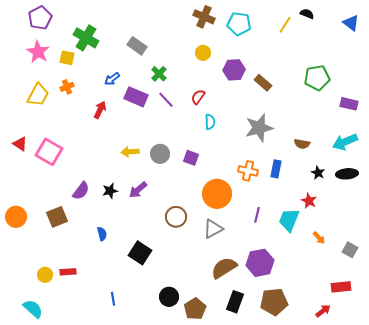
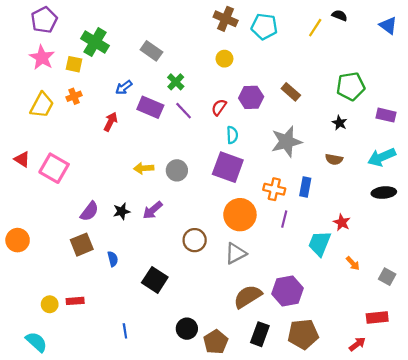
purple hexagon: (234, 70) -> (251, 97), moved
purple square: (191, 158) -> (228, 167), moved, size x1.8
black star: (318, 173) -> (340, 123), moved
purple line: (257, 215) -> (284, 219), moved
brown square: (57, 217) -> (82, 245), moved

